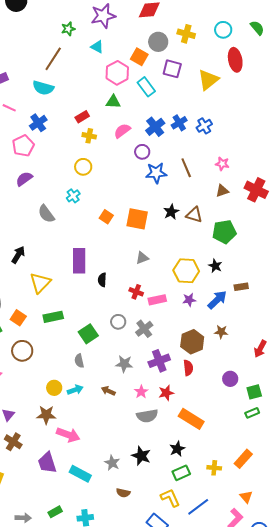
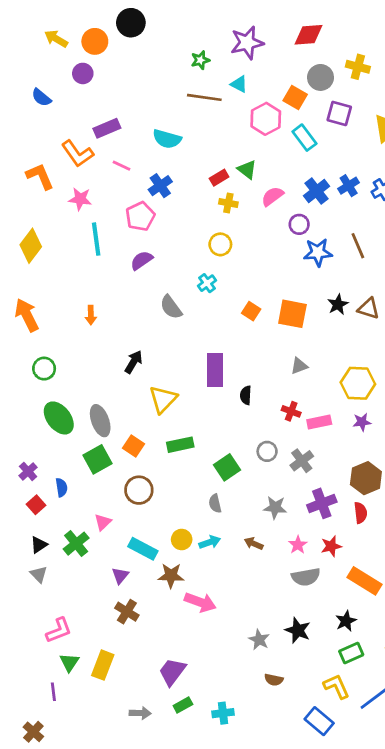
brown line: (53, 59) -> (204, 97), moved, turned 65
green triangle: (113, 102) -> (247, 170), moved, turned 35
purple trapezoid: (47, 463) -> (172, 672), moved, turned 55
cyan rectangle: (80, 474) -> (143, 549), moved

